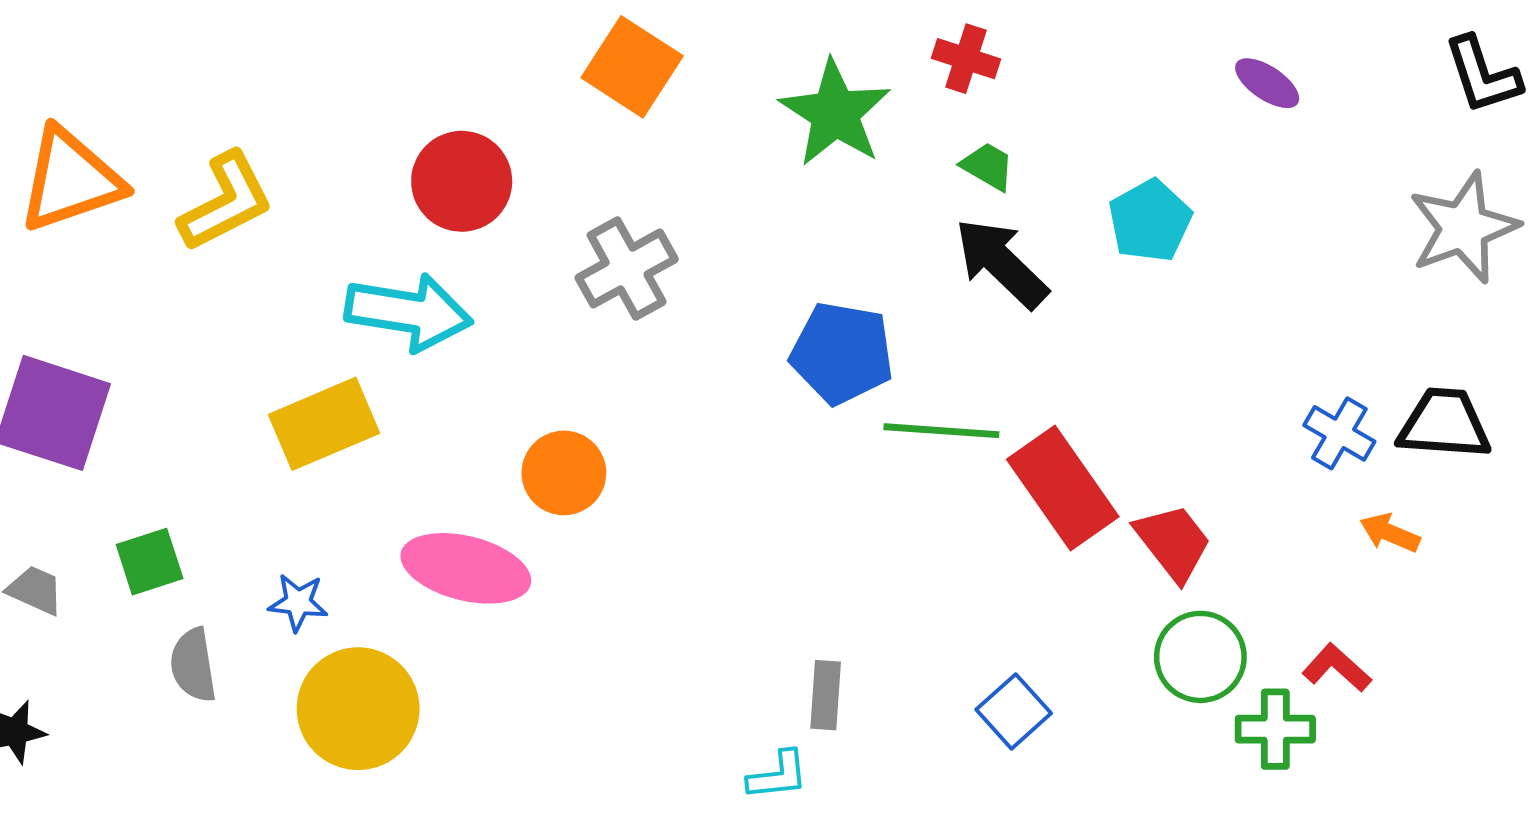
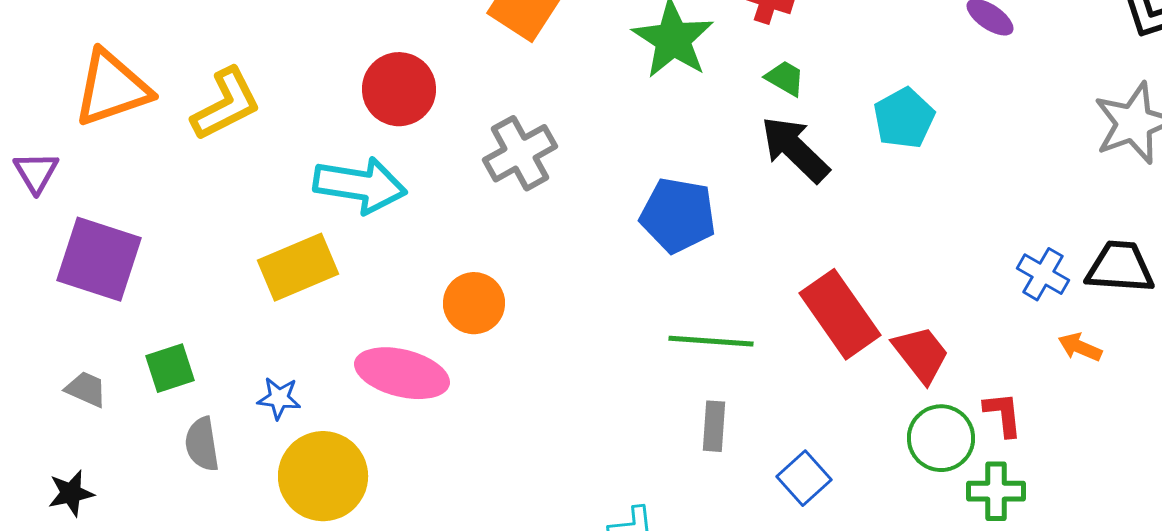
green line: (941, 431) -> (711, 341), moved
red L-shape: (1337, 668) -> (1003, 414), moved, turned 42
gray rectangle: (826, 695) -> (714, 426), moved

